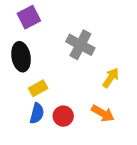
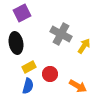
yellow arrow: (111, 78) -> (84, 46), moved
red circle: (63, 116) -> (50, 74), moved

